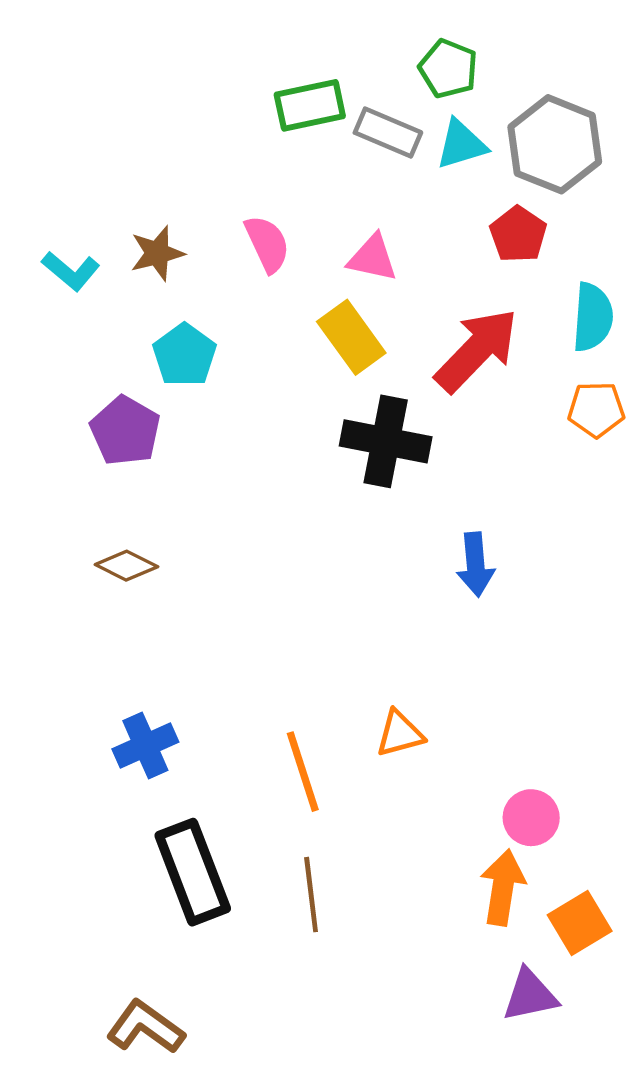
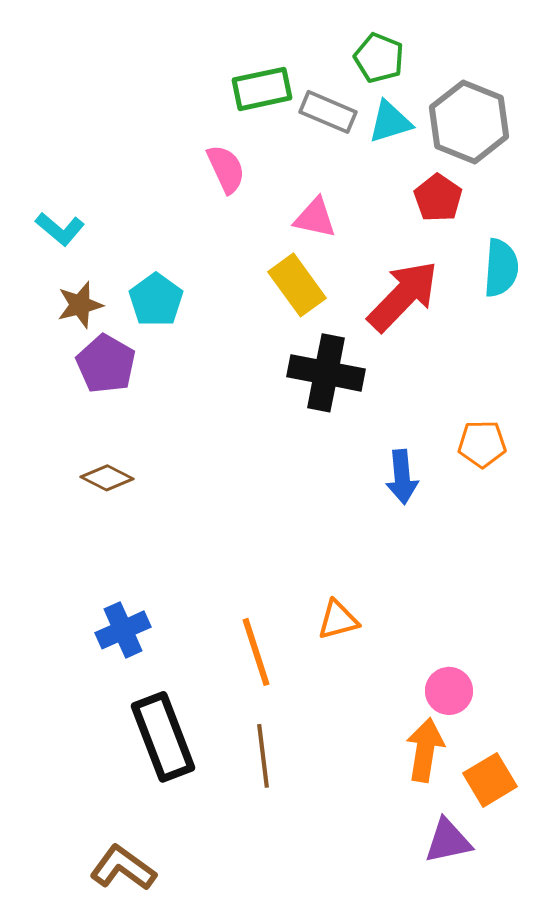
pink semicircle: (267, 244) -> (226, 169), moved
brown star: (157, 253) -> (80, 305), moved
orange pentagon: (596, 409) -> (482, 444), moved

